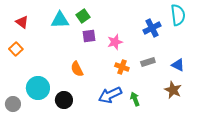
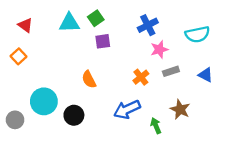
cyan semicircle: (178, 15) -> (197, 34), moved, turned 85
blue cross: (152, 28) -> (148, 25), moved
pink star: (115, 42) -> (159, 49), moved
orange cross: (122, 67) -> (141, 77), turned 32
brown star: (173, 90) -> (180, 109), moved
green arrow: (135, 99) -> (156, 126), moved

